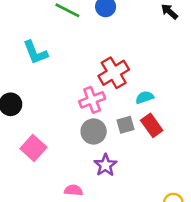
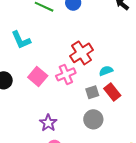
gray circle: (94, 131) -> (93, 119), moved
pink square: (33, 148) -> (38, 77), moved
purple star: (105, 165) -> (48, 123), moved

